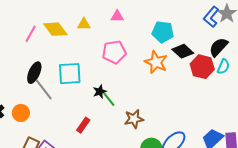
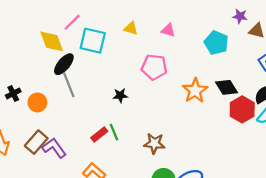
yellow diamond: (55, 29) -> (52, 41), moved
cyan pentagon: (163, 32) -> (216, 43), moved
cyan square: (70, 74) -> (93, 41), moved
black star: (100, 92) -> (120, 95), moved
green line: (109, 99) -> (114, 132), moved

